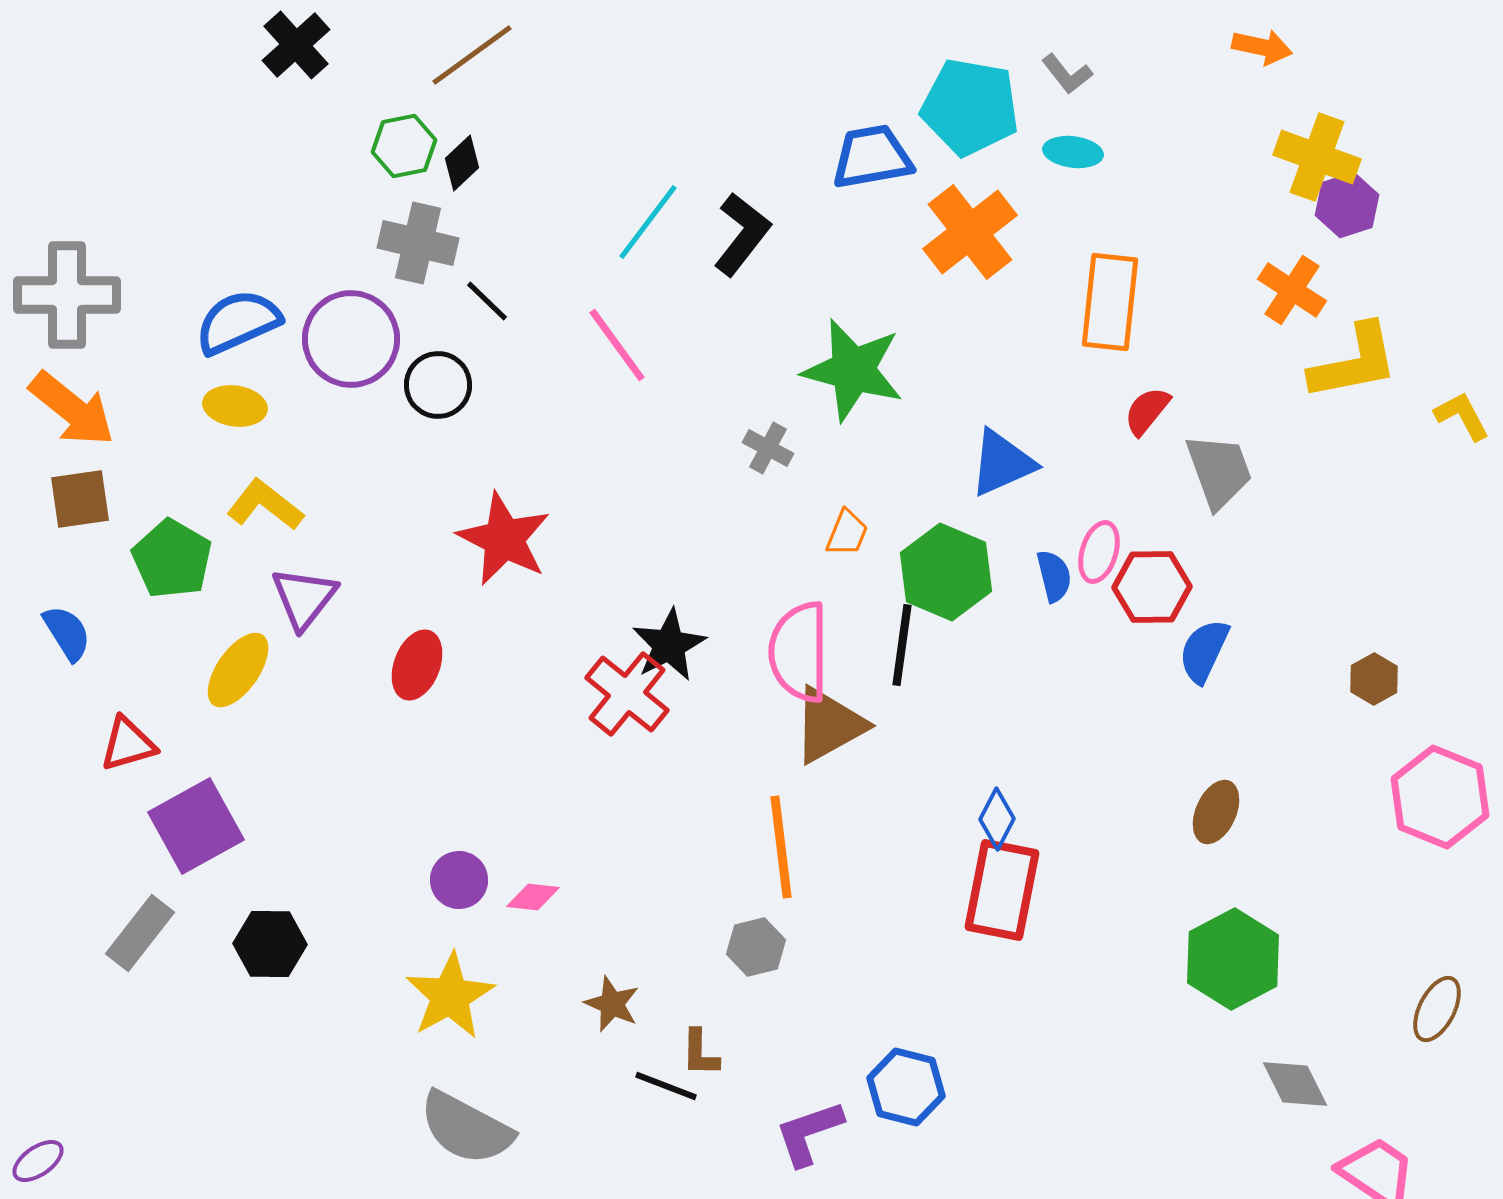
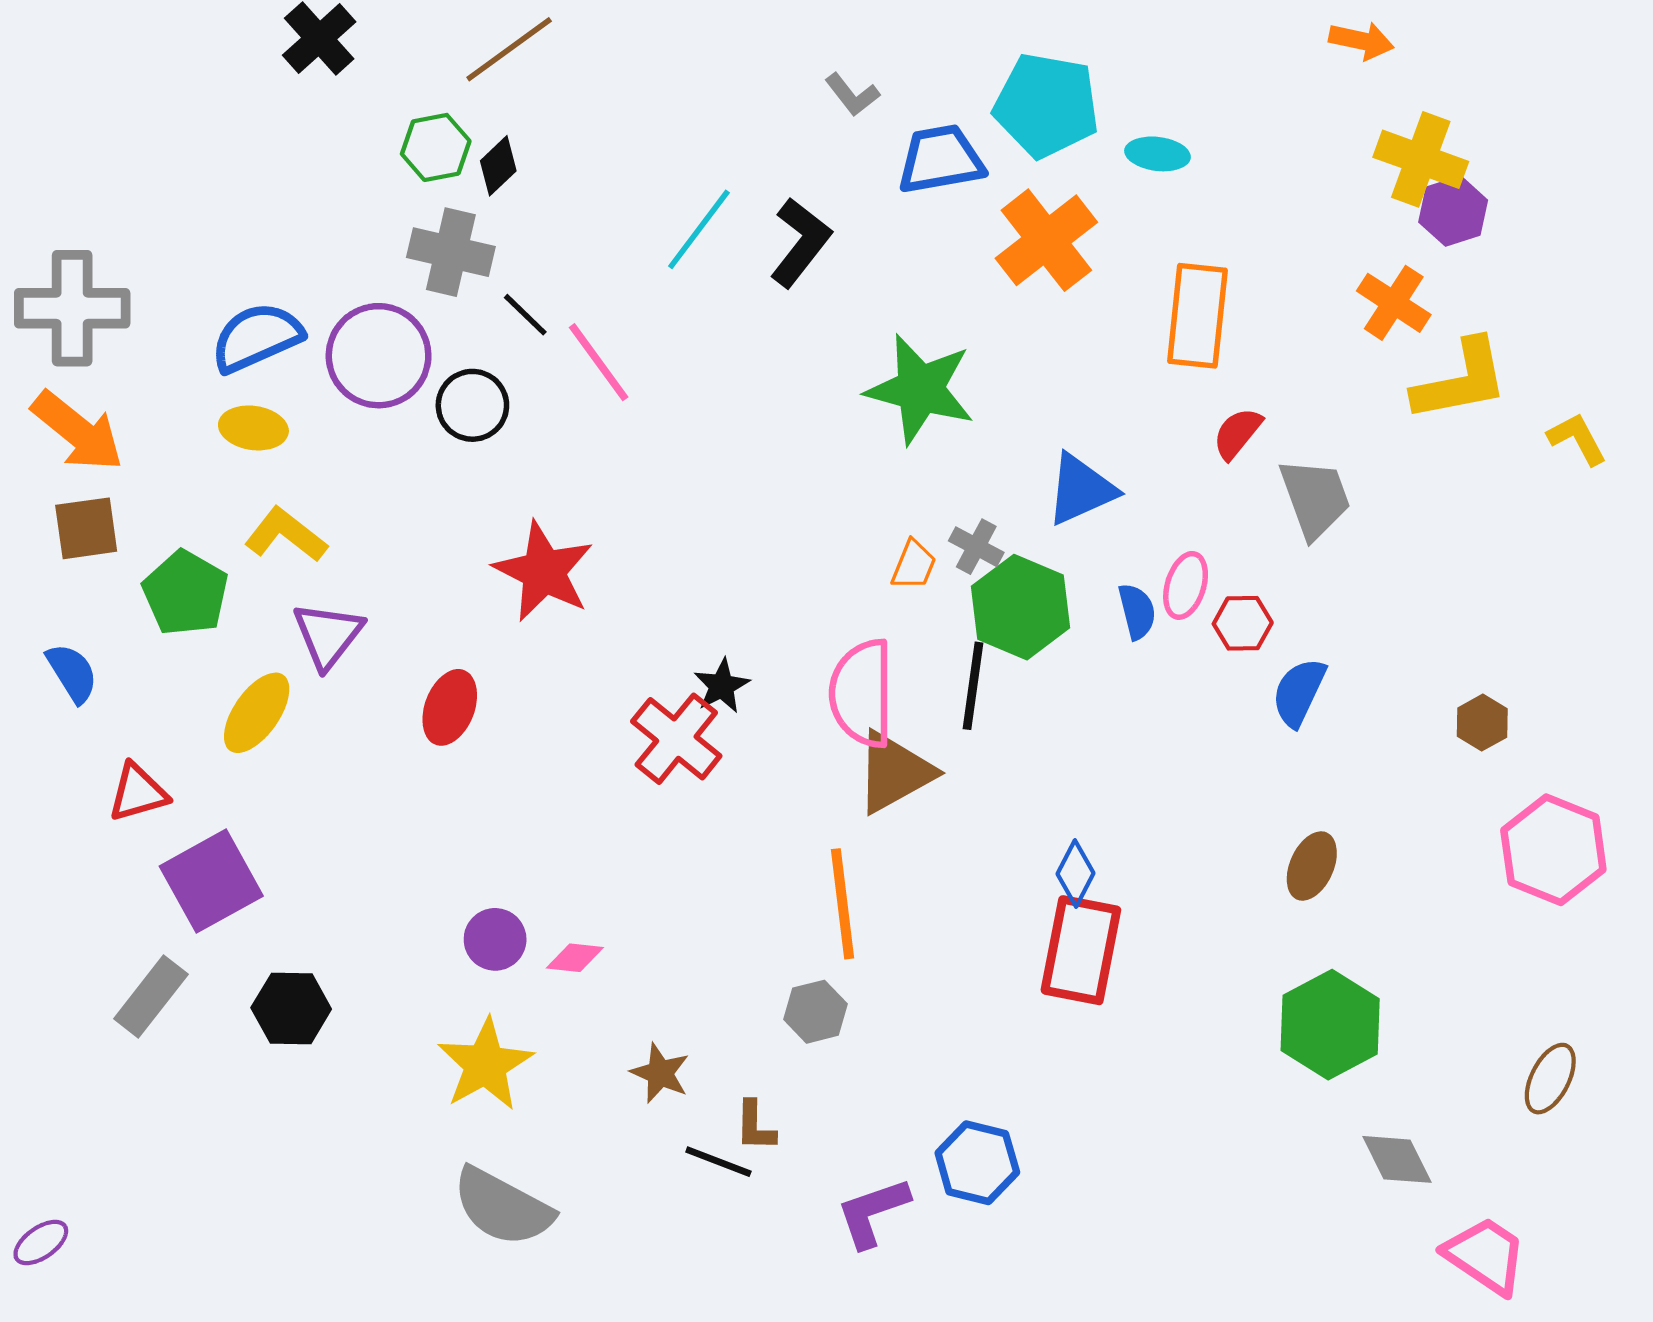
gray L-shape: (1067, 74) -> (852, 95), moved
pink line: (617, 345) -> (599, 362), moved
gray cross: (768, 448) -> (976, 547), moved
red hexagon: (1152, 587) -> (1243, 623), size x0.7
black star: (669, 645) -> (722, 686), size x0.7

